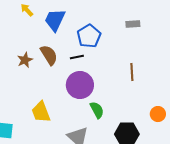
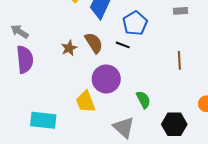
black line: (77, 57) -> (123, 45), turned 32
purple circle: (80, 85) -> (106, 79), moved

